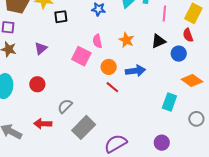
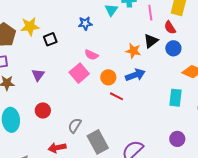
red semicircle: (188, 35) -> (170, 28), moved
orange star: (126, 40) -> (133, 51), moved
pink semicircle: (97, 41) -> (91, 55), turned -40
pink square: (81, 56) -> (79, 73), turned 36
gray rectangle: (84, 127) -> (98, 142), turned -60

